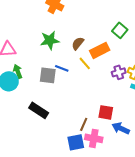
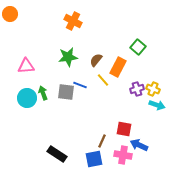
orange rectangle: (100, 50) -> (118, 67), turned -36
green arrow: (18, 71) -> (43, 93), moved
black rectangle: (39, 110) -> (57, 154), moved
pink cross: (94, 138) -> (123, 155), moved

